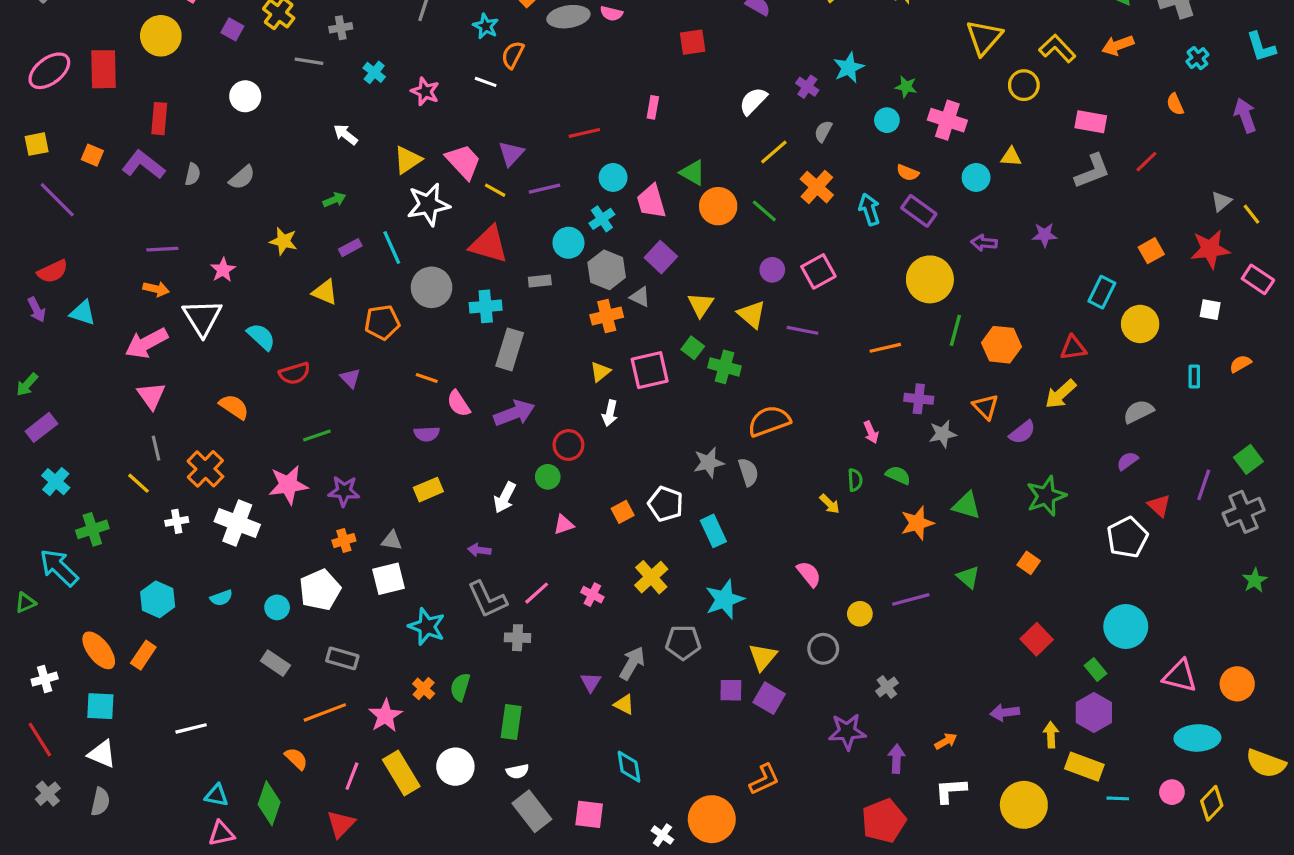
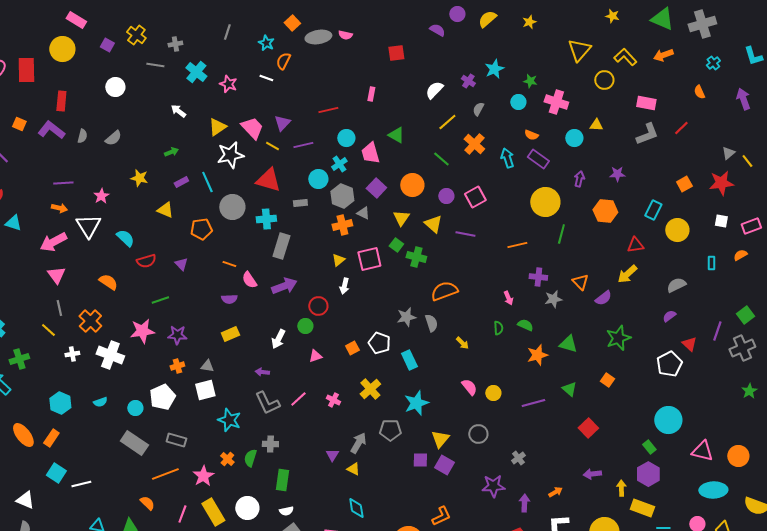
cyan cross: (374, 72) -> (196, 72), size x1.5
orange circle: (718, 206) -> (412, 185), moved
purple arrow: (984, 243) -> (579, 179), turned 98
pink rectangle: (1258, 279) -> (751, 226), moved, turned -54
orange hexagon: (1002, 345) -> (605, 211), moved
yellow arrow: (830, 504) -> (462, 343), moved
yellow circle: (860, 614) -> (493, 393), moved
gray cross: (517, 638) -> (270, 444), moved
red square: (1037, 639) -> (588, 428), moved
gray rectangle: (275, 663) -> (134, 443), size x1.5
cyan square: (100, 706) -> (56, 473), moved, turned 30

